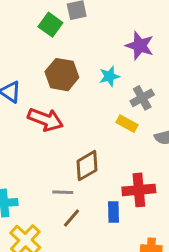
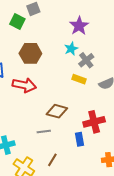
purple star: (140, 46) -> (79, 26), turned 30
cyan star: (109, 76) -> (71, 49), moved
brown diamond: (87, 166) -> (57, 111), turned 55
brown line: (71, 218) -> (52, 160), moved

